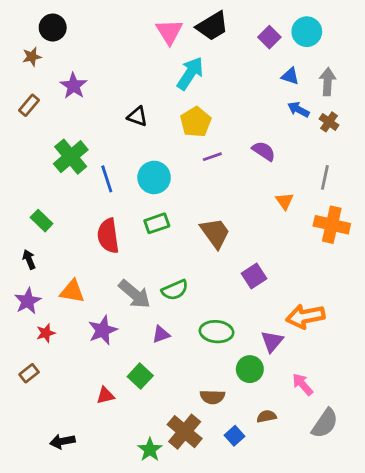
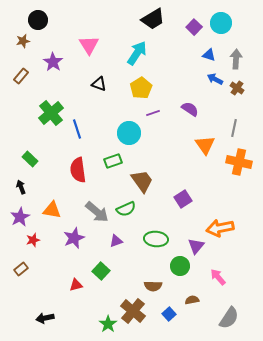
pink triangle: (169, 32) -> (89, 45), moved
cyan circle: (154, 177) -> (129, 133), moved
orange triangle: (285, 201) -> (205, 145), size x1.5
brown trapezoid: (215, 233) -> (142, 181), moved
gray semicircle: (325, 423) -> (229, 318), moved

